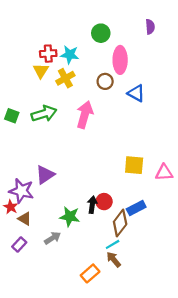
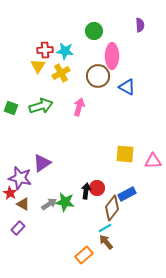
brown circle: (105, 81) -> (98, 76), size x1.5
pink arrow: (85, 115) -> (79, 107), size x0.7
gray arrow: (53, 238) -> (49, 204), moved

